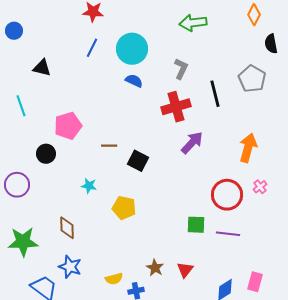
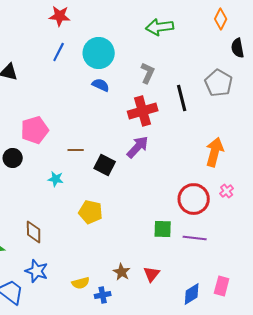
purple arrow: (192, 143) -> (138, 147), moved
cyan star: (89, 186) -> (56, 179), moved

